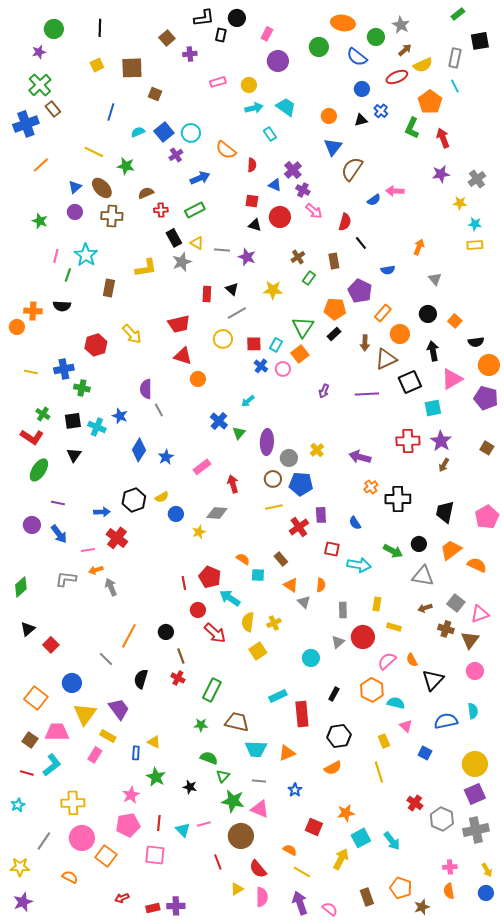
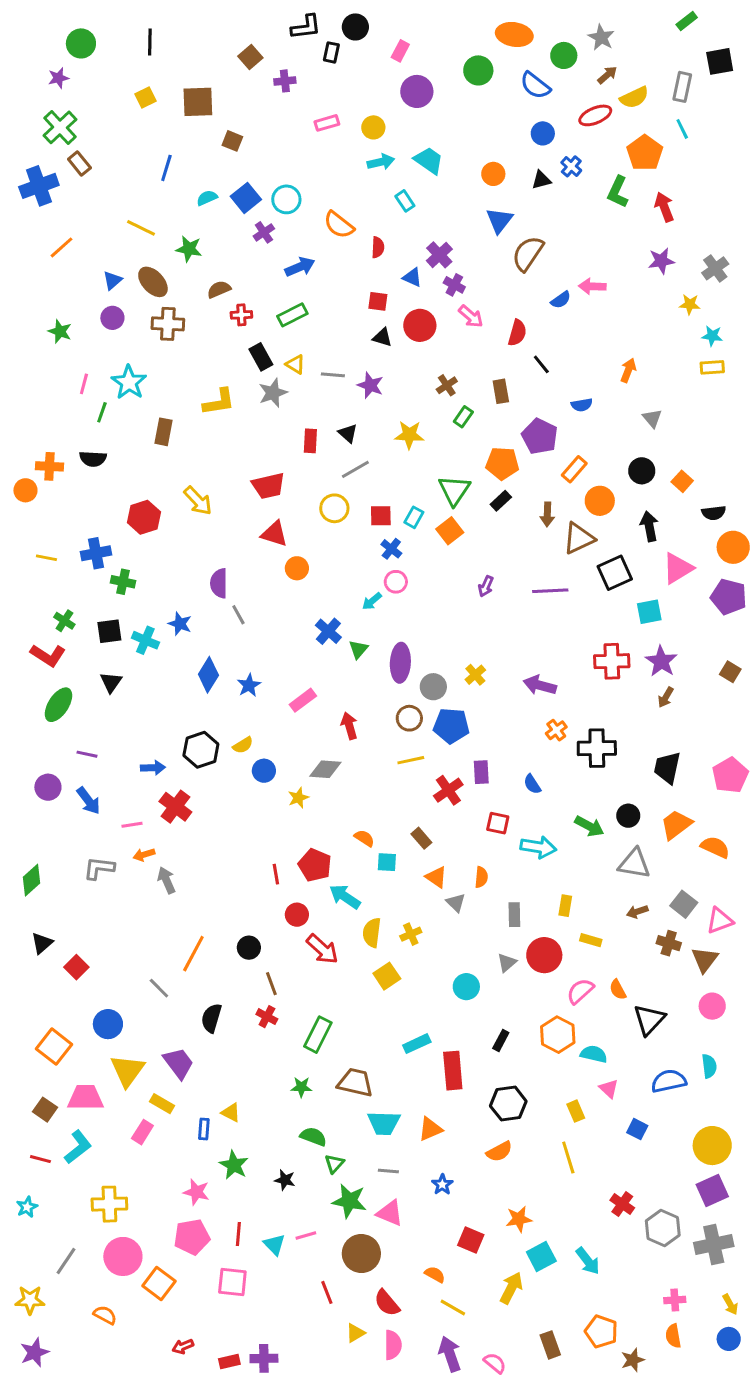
pink circle: (283, 369) -> (396, 582), moved
pink star: (131, 795) -> (196, 1192), turned -30

